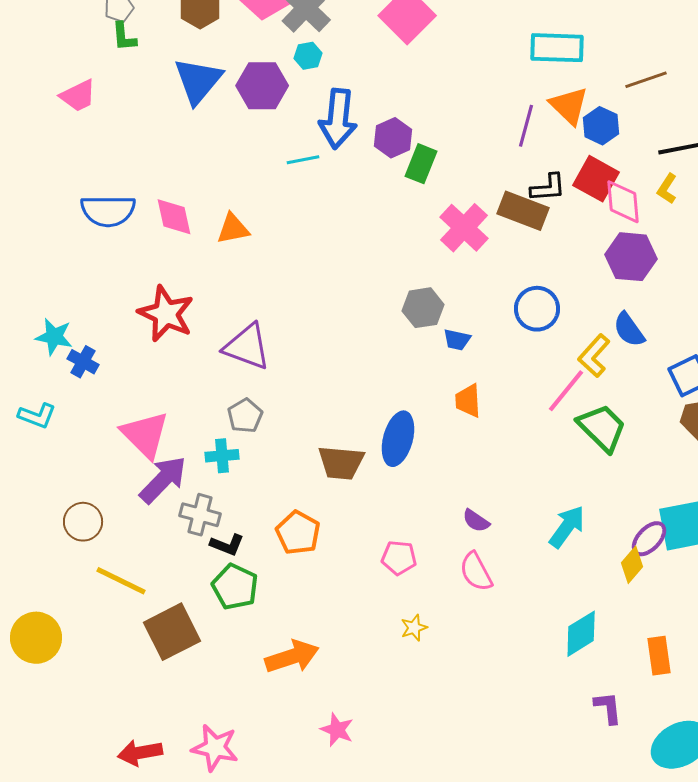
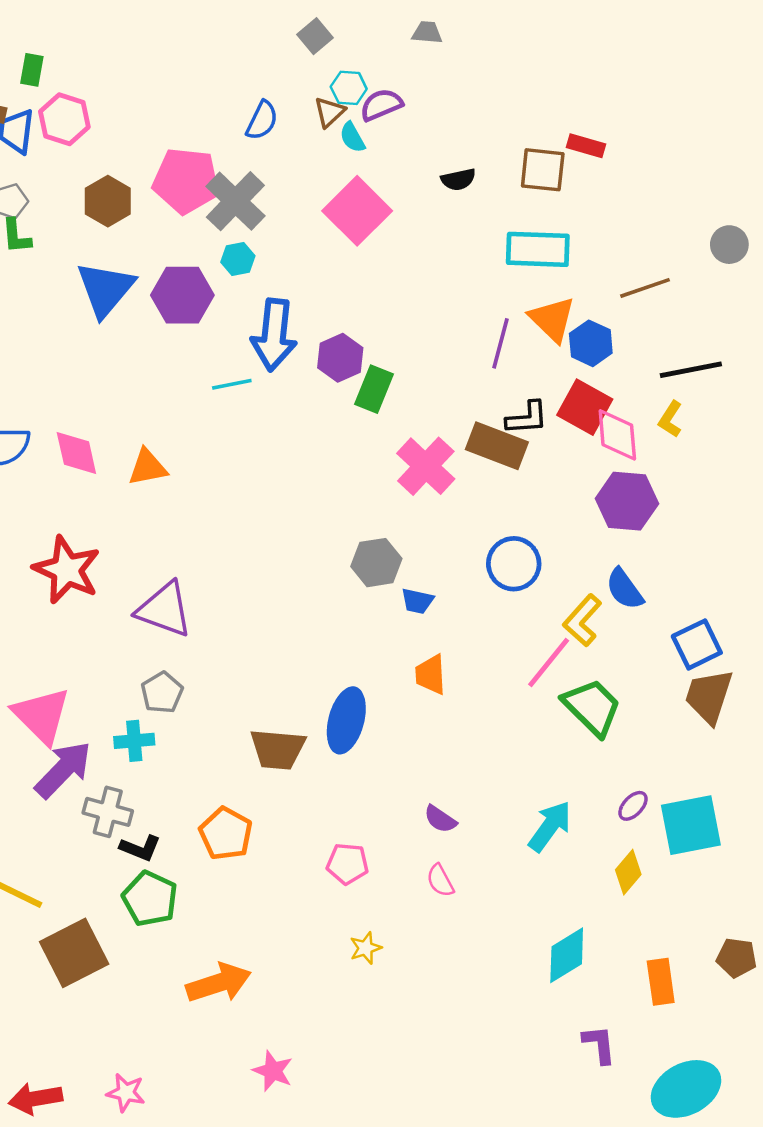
purple ellipse: (649, 539) -> (633, 806), moved, size x0.7
pink semicircle: (476, 572) -> (440, 881), size x0.7
pink star: (215, 748) -> (126, 1093), size x0.7

